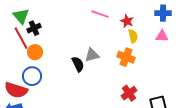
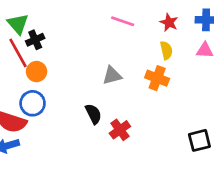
red star: (127, 21) -> (169, 23), moved
black semicircle: (78, 64) -> (93, 114), moved
red cross: (129, 93) -> (120, 130), moved

